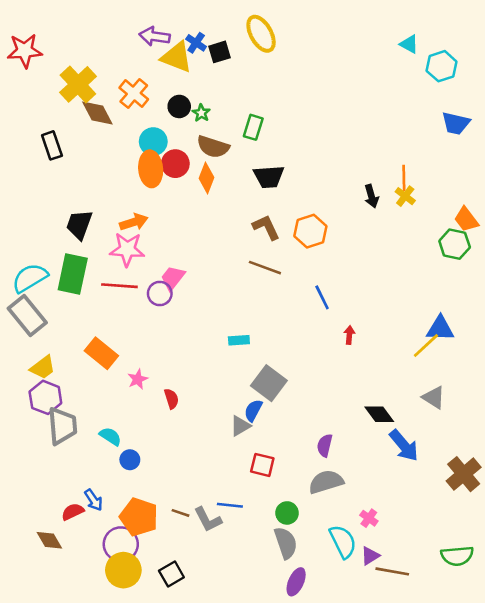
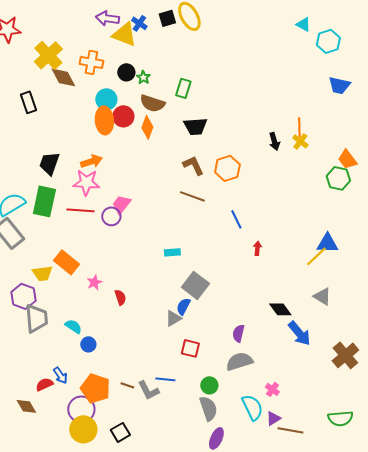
black square: (219, 52) -> (167, 18), moved
orange cross: (134, 94) -> (91, 62), turned -30
yellow trapezoid: (43, 368) -> (42, 273), moved, turned 30

